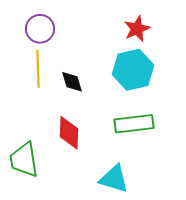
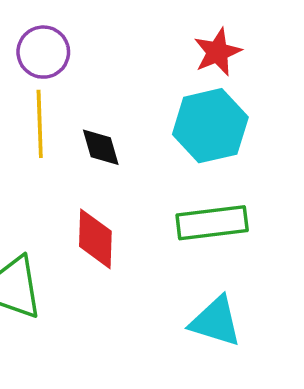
cyan triangle: (114, 179) -> (216, 321), moved

